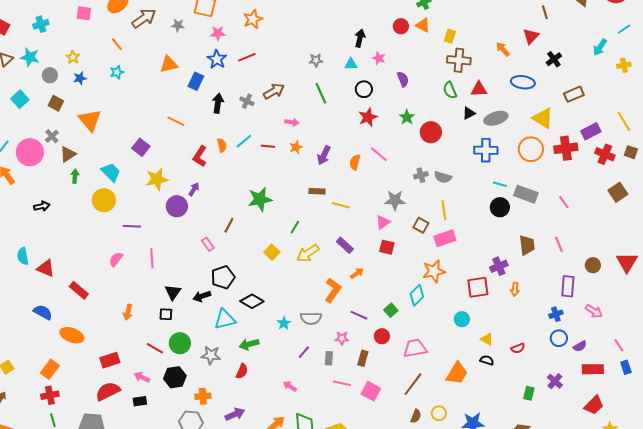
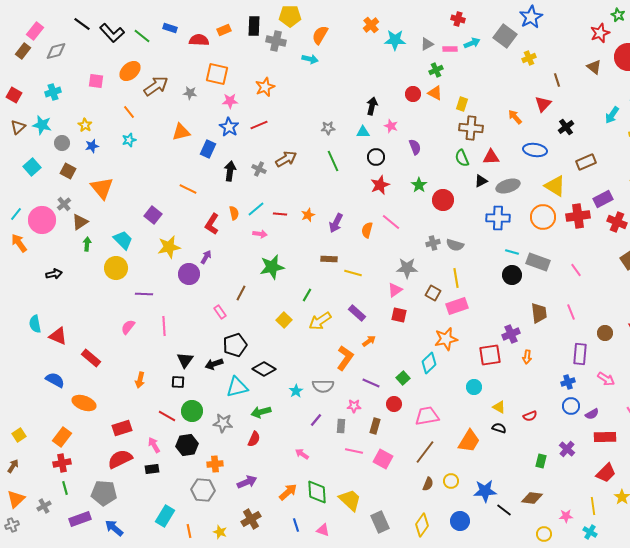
pink arrow: (292, 122) -> (260, 234), moved
pink arrow: (142, 377) -> (154, 445), turned 35

